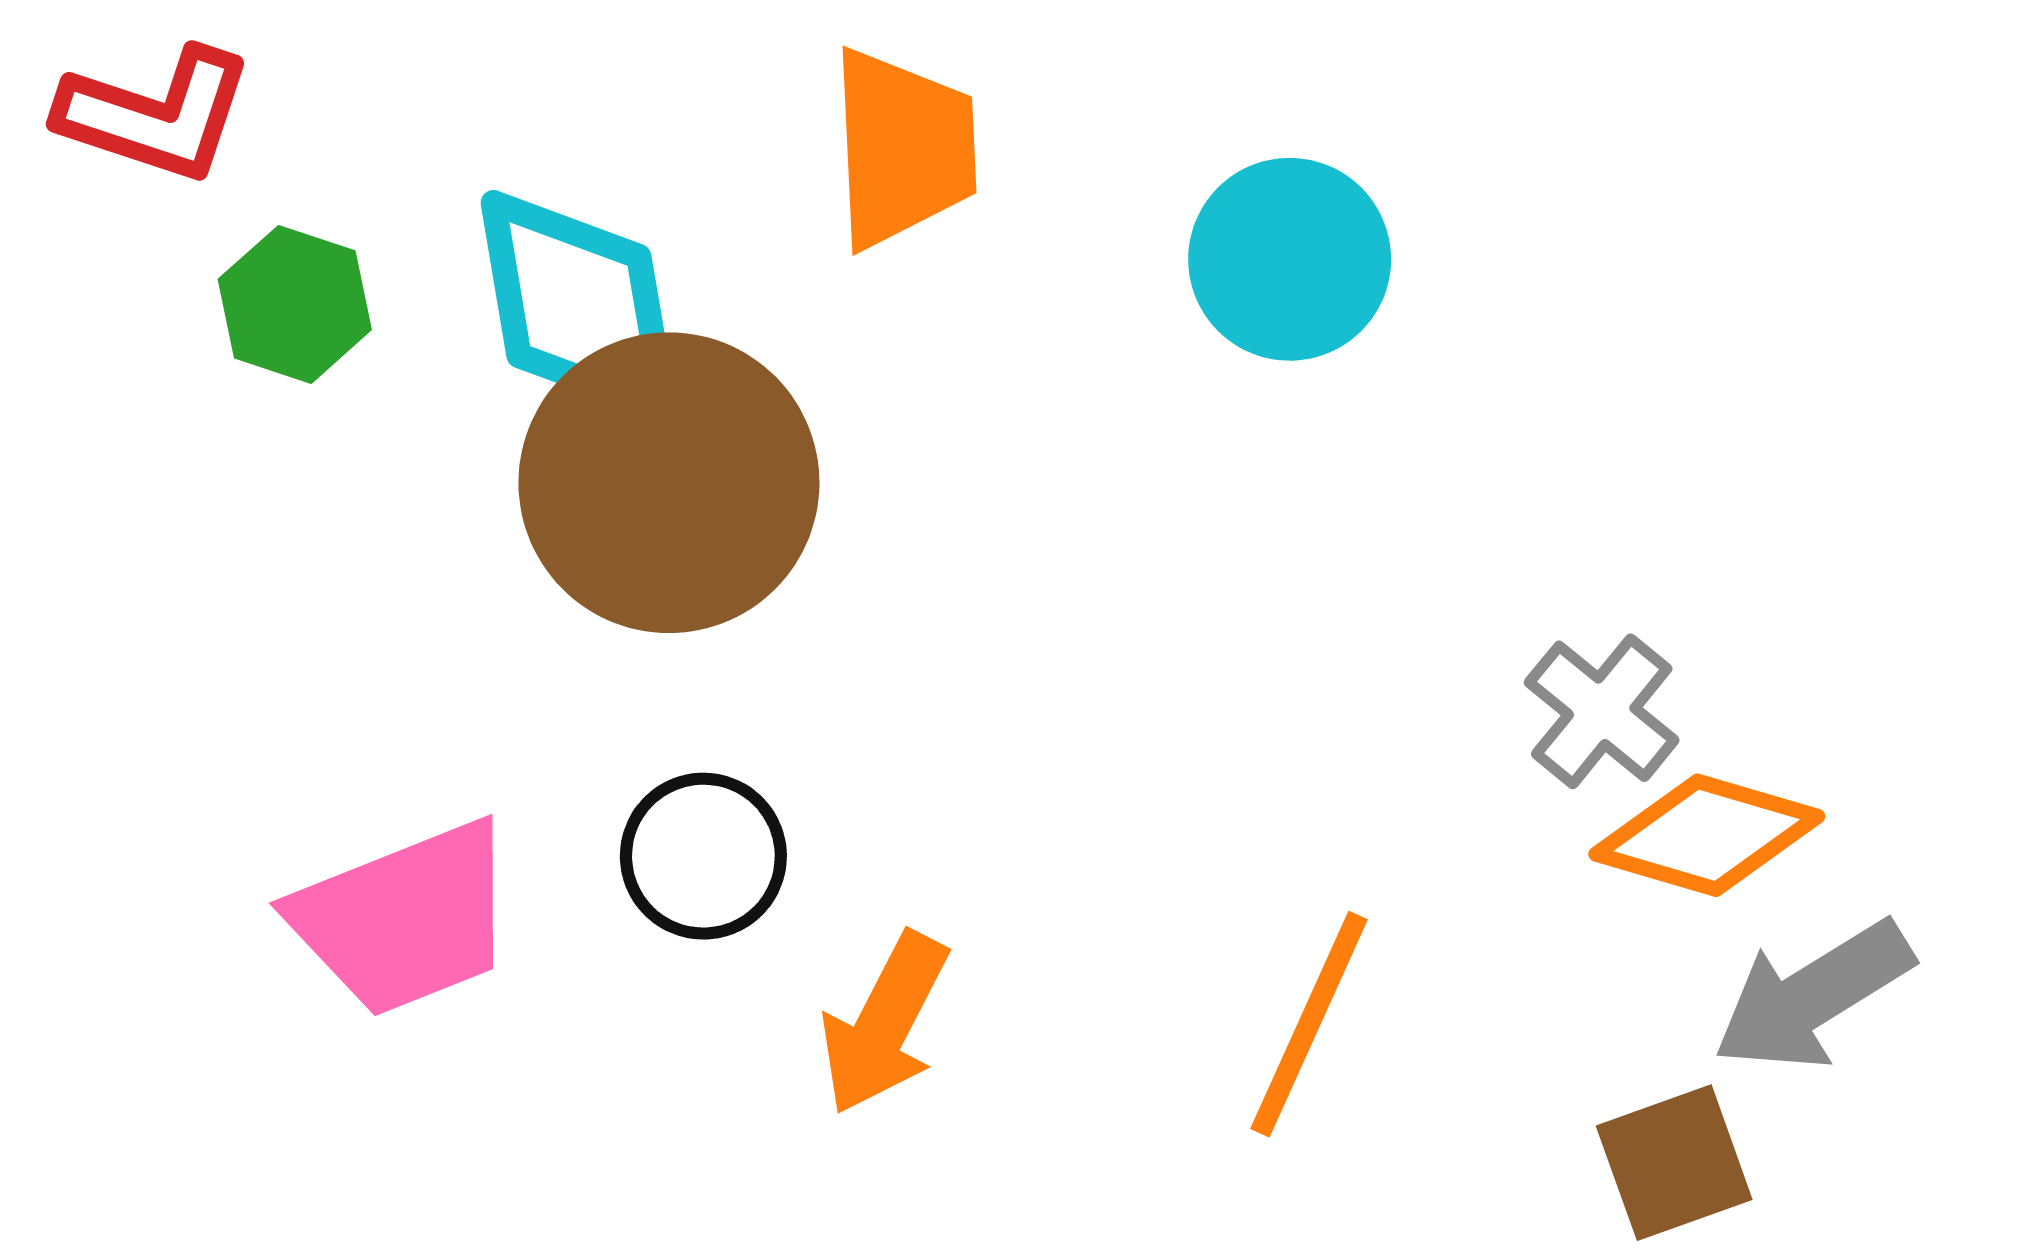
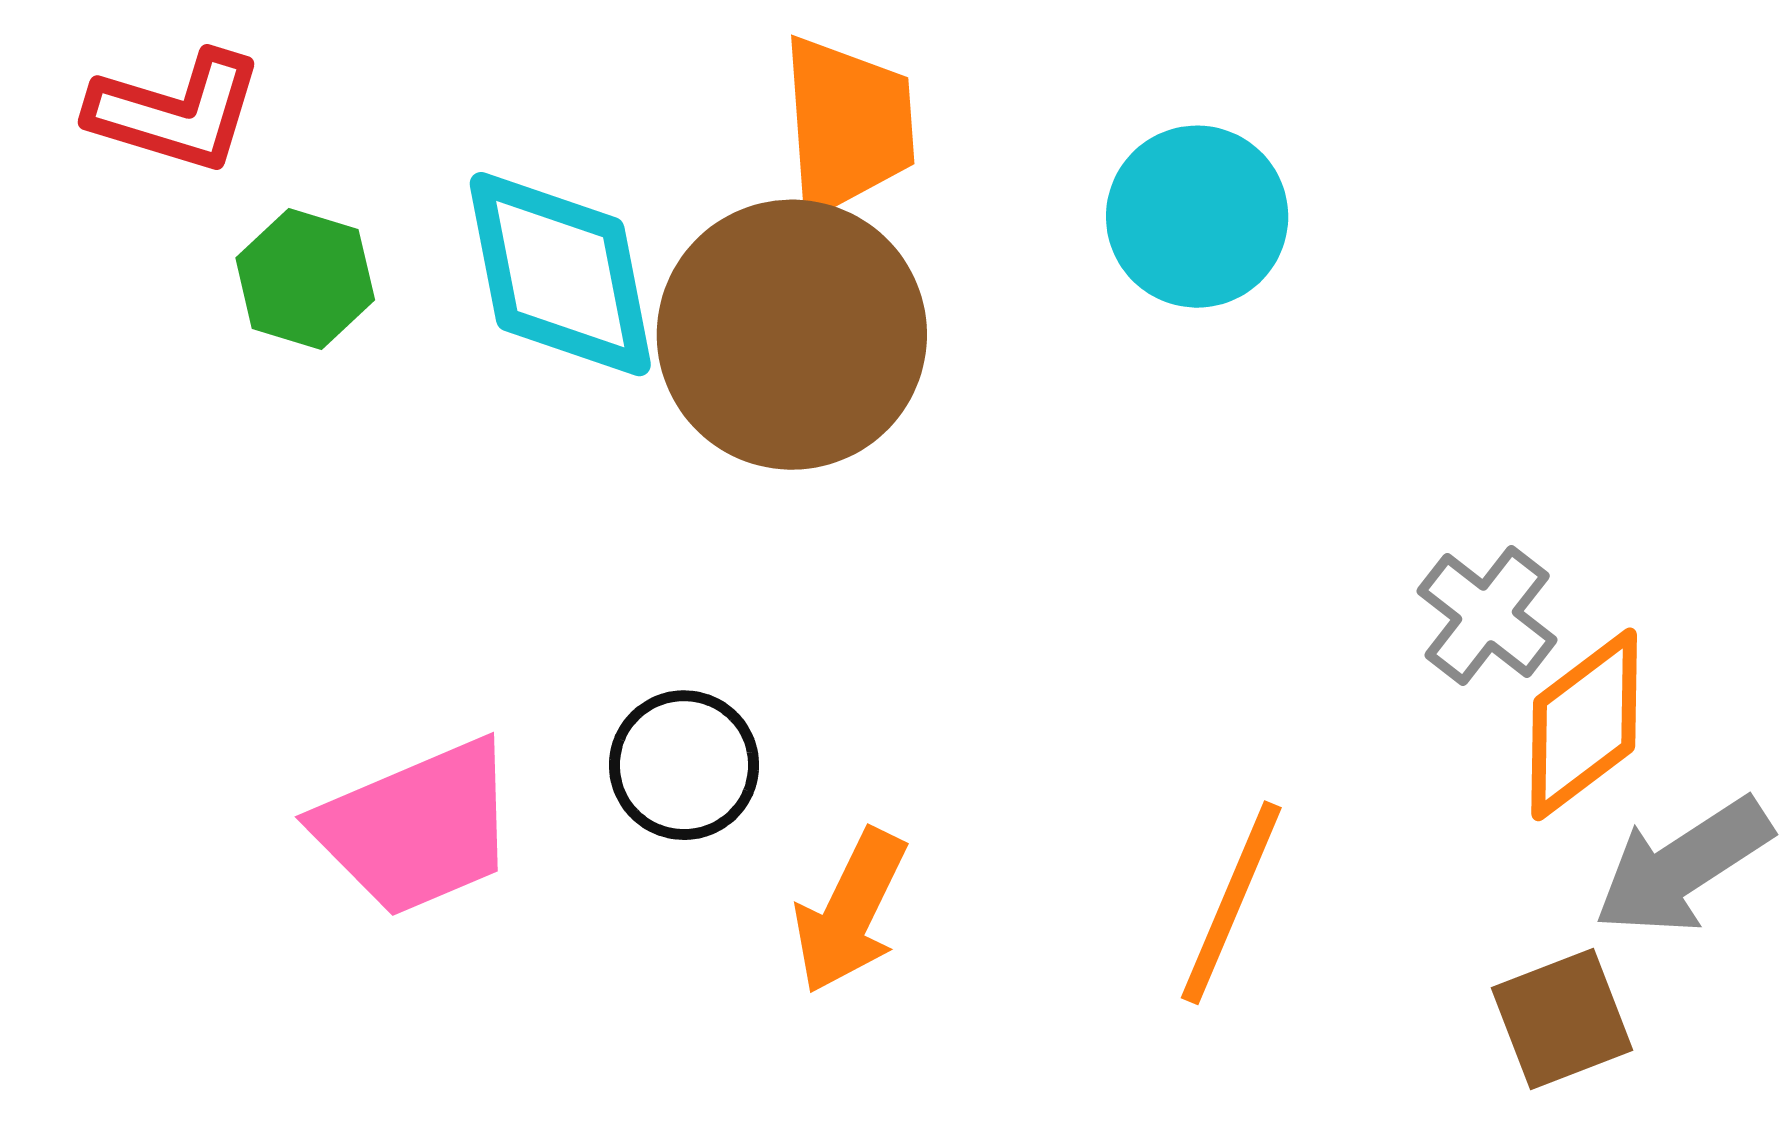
brown circle: (669, 483) -> (792, 335), moved
orange diamond: (1707, 835) -> (1584, 724), turned -52

